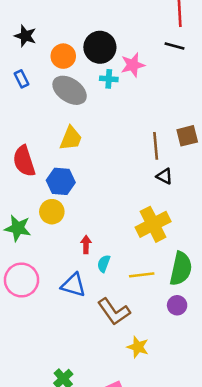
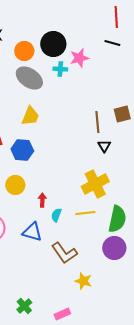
black triangle: (164, 176) -> (104, 146), turned 32
yellow circle: (52, 212) -> (15, 185), moved
yellow line: (142, 275) -> (85, 213), moved
purple circle: (177, 305) -> (114, 248), size x1.5

